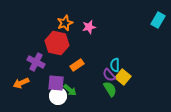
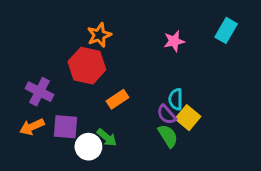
cyan rectangle: (158, 20) -> (226, 30), moved
pink star: (89, 27) -> (174, 41), moved
purple cross: (36, 62) -> (40, 92), moved
purple square: (56, 83) -> (66, 127), moved

